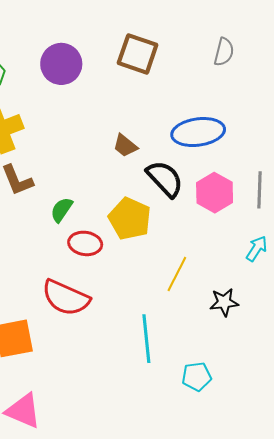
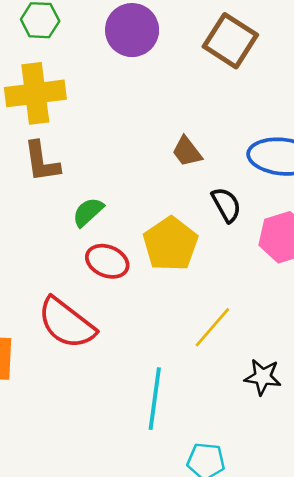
black semicircle: (165, 179) -> (226, 205), size x0.7

